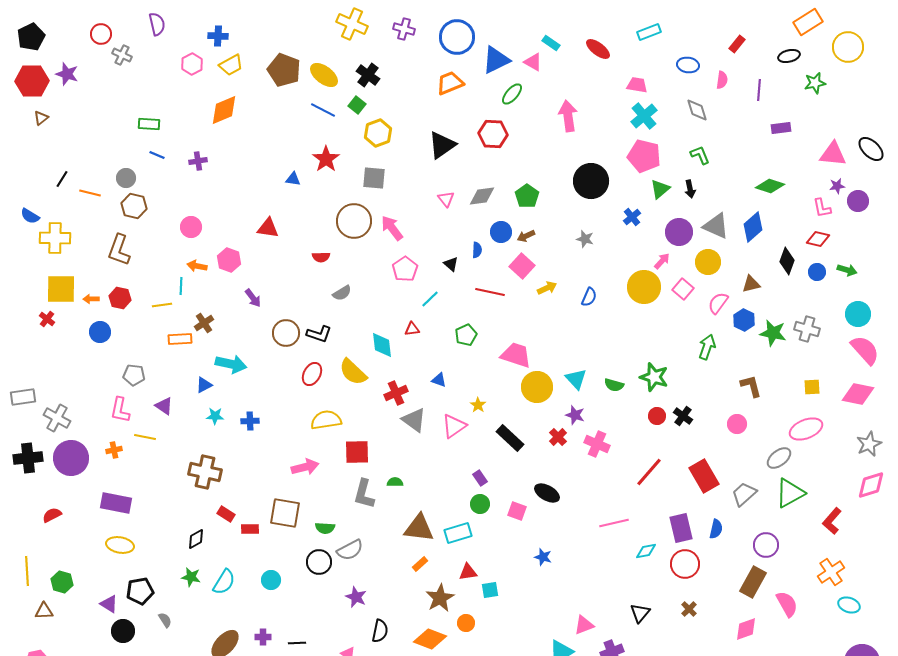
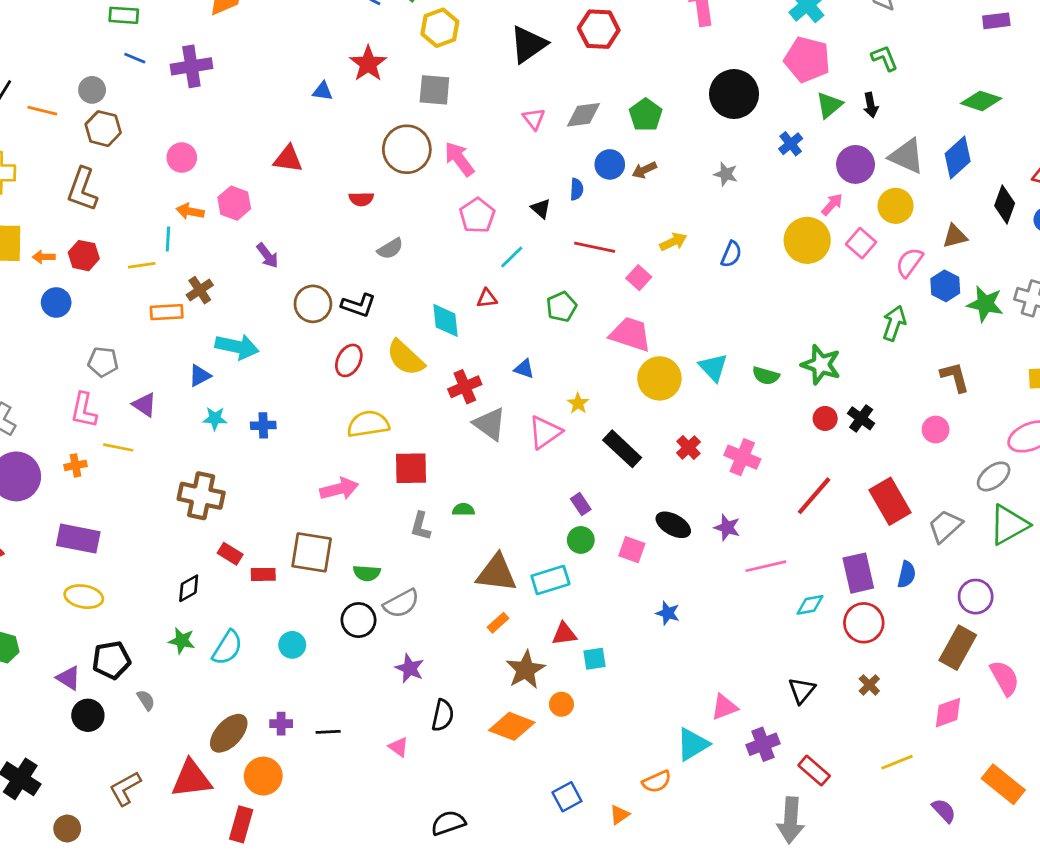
purple cross: (198, 161) -> (191, 66), size x1.6
pink square: (522, 266) -> (639, 278), moved, size x0.7
purple star: (575, 415) -> (727, 528), moved
gray L-shape: (364, 494) -> (421, 526), size x0.7

